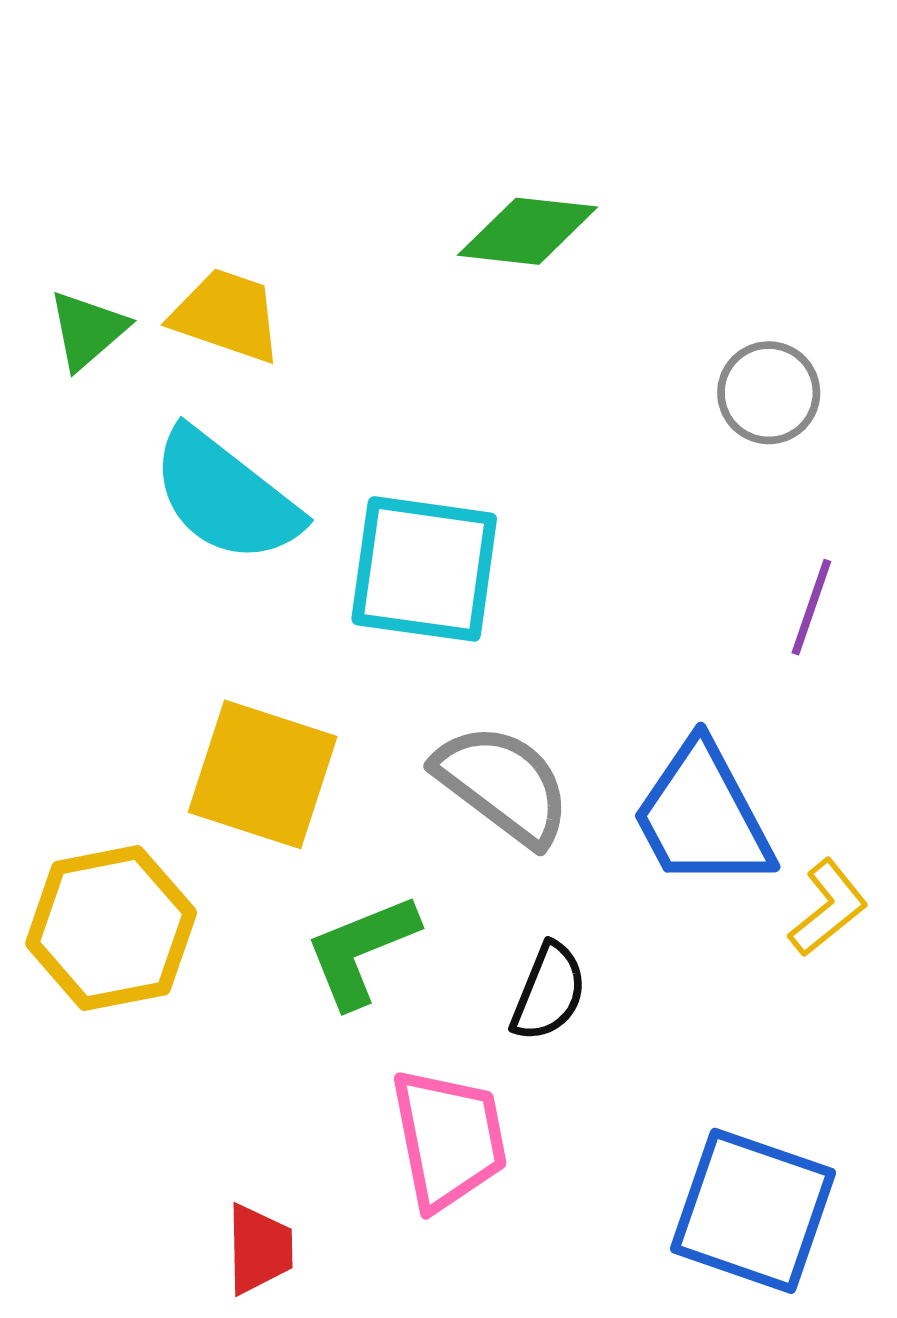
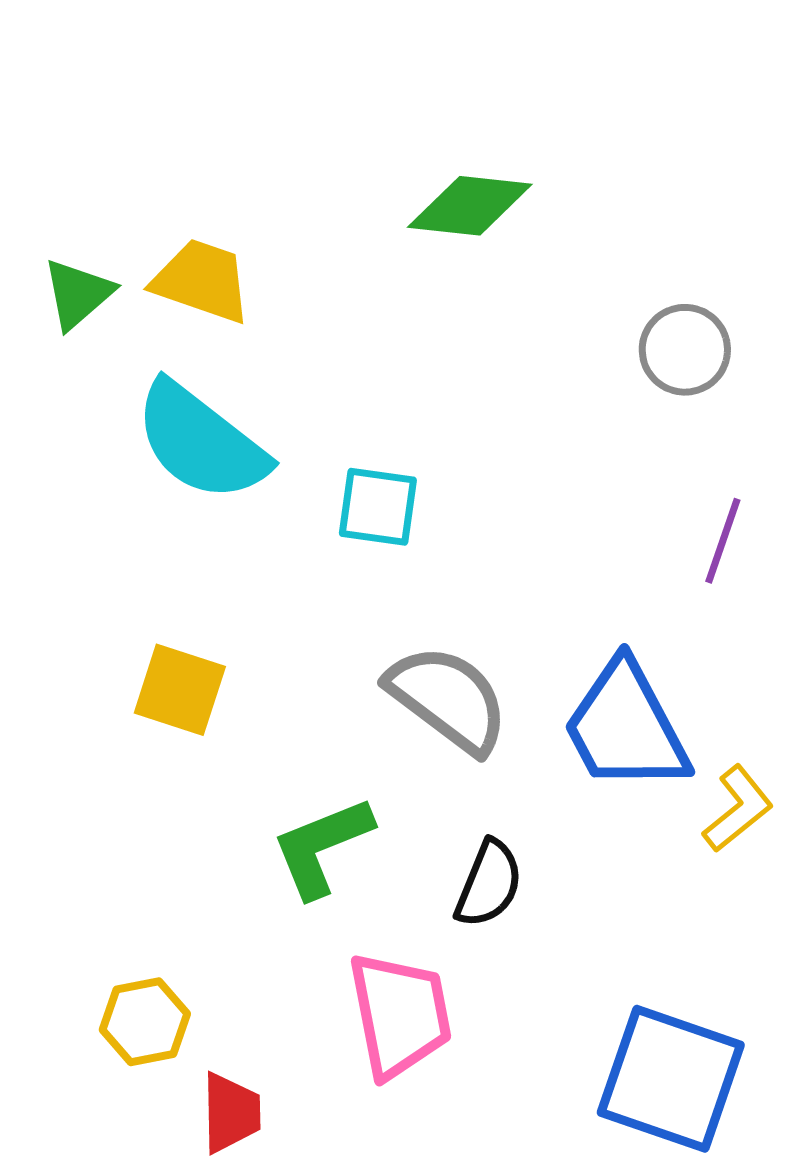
cyan square: (424, 569) -> (378, 507), size x0.6
yellow square: (263, 774) -> (180, 690), moved, size x0.7
yellow hexagon: (111, 928) -> (145, 1022), moved, size x0.6

